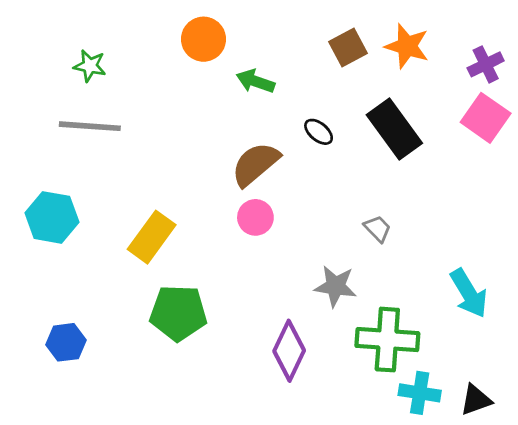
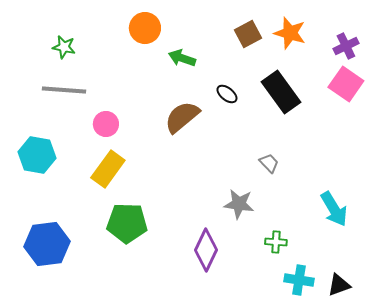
pink circle: (255, 217) -> (106, 124), moved
green cross: (387, 340) -> (276, 242), size x0.5
blue hexagon: (66, 342) -> (47, 244), size x1.6

